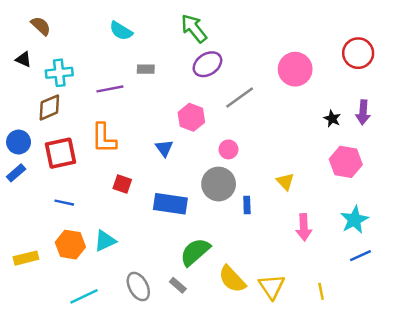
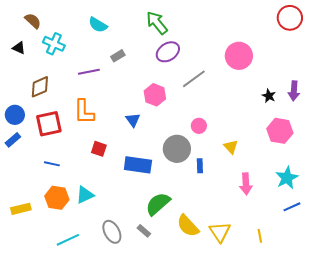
red circle: (358, 53) -> (290, 18), moved
gray rectangle: (146, 69) -> (118, 56), turned -32
cyan cross: (59, 73) -> (54, 44), moved, turned 30
pink circle: (228, 149) -> (199, 126), moved

